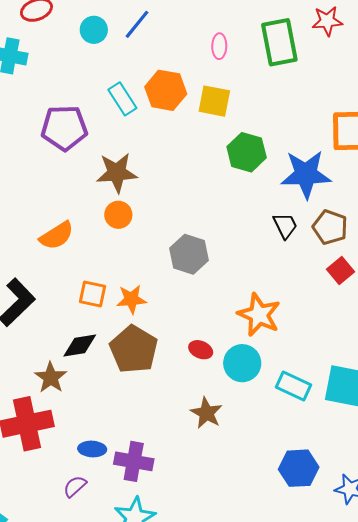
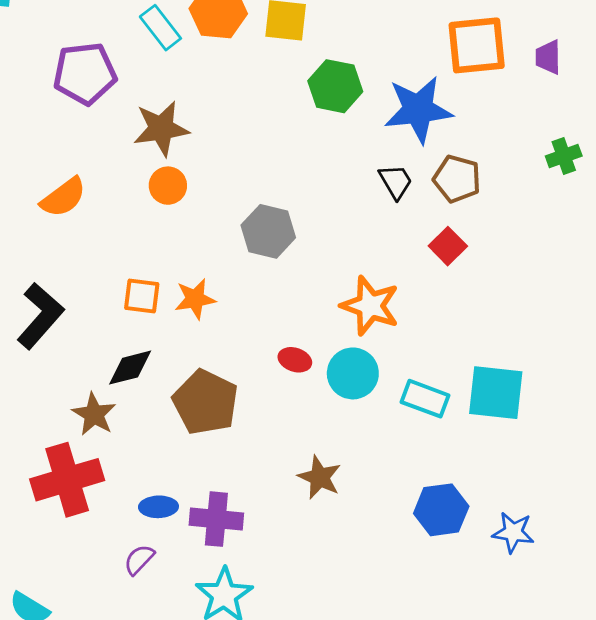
orange semicircle: (57, 236) -> (63, 197), moved
red square: (341, 271) -> (448, 246), moved
brown pentagon: (134, 349) -> (205, 402), moved
brown star: (206, 413) -> (320, 477), moved

